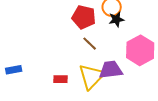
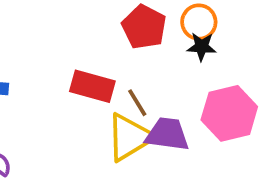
brown line: (90, 44) -> (137, 103), moved
red rectangle: (60, 79) -> (92, 86), moved, size x1.6

